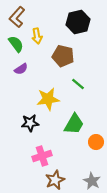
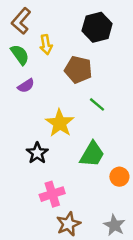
yellow star: (48, 99) -> (60, 123), turned -30
black star: (30, 123) -> (37, 153), turned -30

